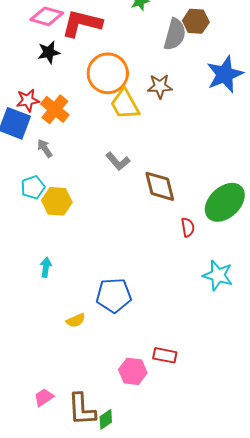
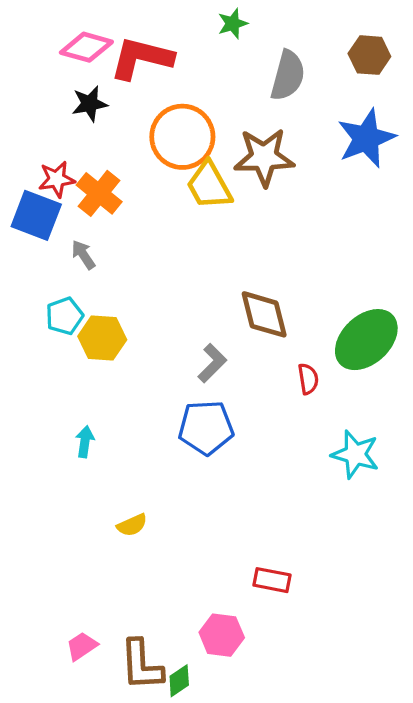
brown hexagon: (196, 21) -> (369, 55), moved
brown star: (160, 86) -> (264, 157), size x1.5
gray L-shape: (118, 161) -> (212, 363), moved, turned -95
blue pentagon: (114, 295) -> (206, 428), moved
pink hexagon: (133, 371) -> (222, 635), moved

